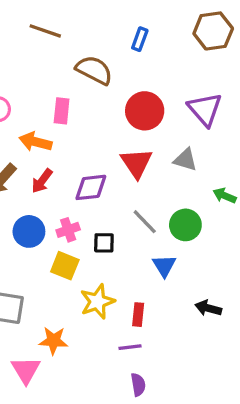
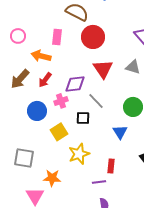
red circle: (145, 111) -> (93, 37), moved
gray line: (145, 222) -> (96, 101), moved
pink cross: (68, 230) -> (61, 101), moved
yellow square: (65, 266) -> (59, 132), turned 36
red rectangle: (138, 315) -> (111, 166), moved

